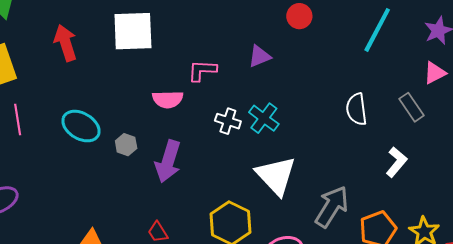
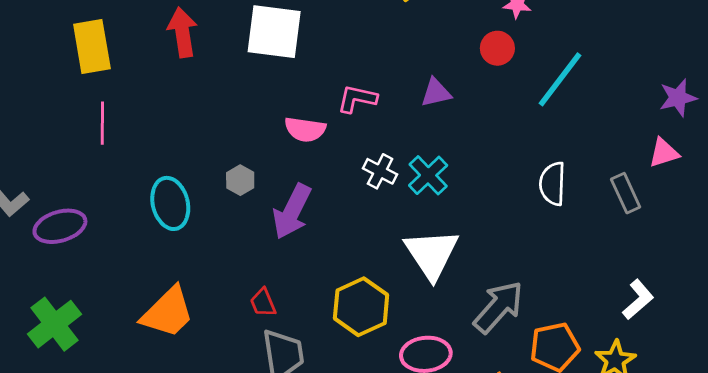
cyan line: (377, 30) -> (560, 79), moved
cyan ellipse: (81, 126) -> (170, 203), moved, turned 36
white L-shape: (396, 162) -> (638, 300), moved

